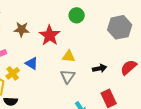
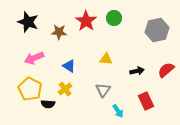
red star: (50, 35) -> (86, 21), moved
yellow cross: (13, 73) -> (65, 89), moved
gray triangle: (68, 76) -> (103, 90), moved

